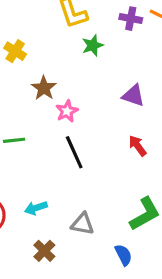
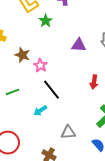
red arrow: (138, 146) -> (94, 82), moved, turned -120
cyan arrow: (36, 208) -> (40, 111), moved

